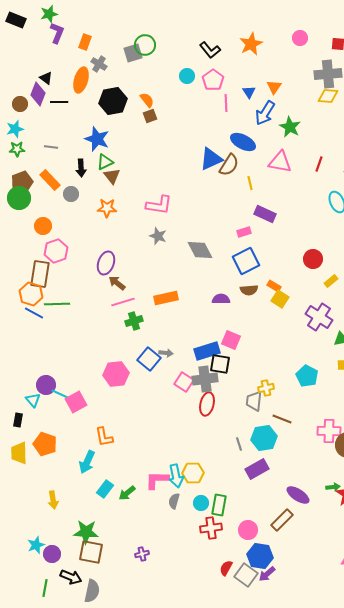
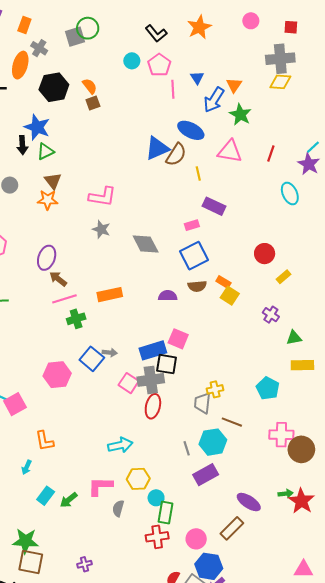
orange triangle: (274, 87) -> (234, 85), moved
black arrow: (81, 168) -> (22, 145), moved
brown triangle: (112, 176) -> (53, 181), moved
purple cross: (319, 317) -> (271, 315), size x0.6
cyan pentagon: (307, 376) -> (268, 388), moved
cyan arrow: (87, 462) -> (27, 467), size x0.6
cyan arrow: (176, 476) -> (120, 445), moved, turned -90
cyan circle: (201, 503) -> (156, 498), moved

